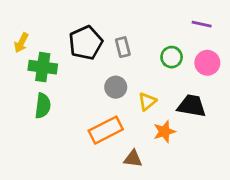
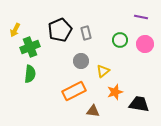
green cross: (43, 67) -> (30, 47), turned -30
black trapezoid: (192, 106) -> (139, 104), moved

